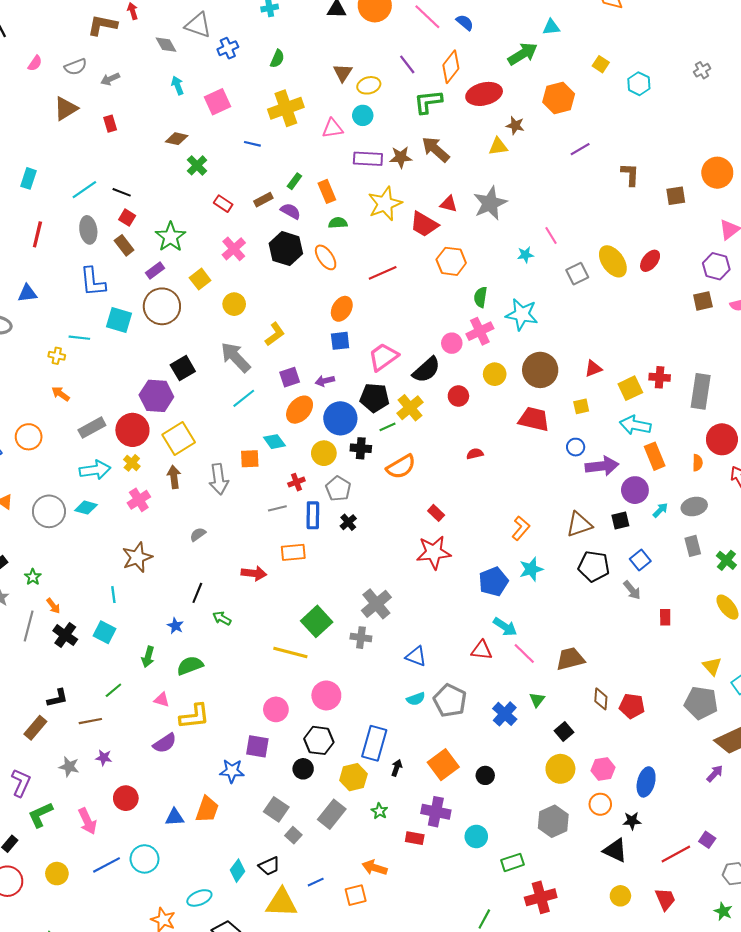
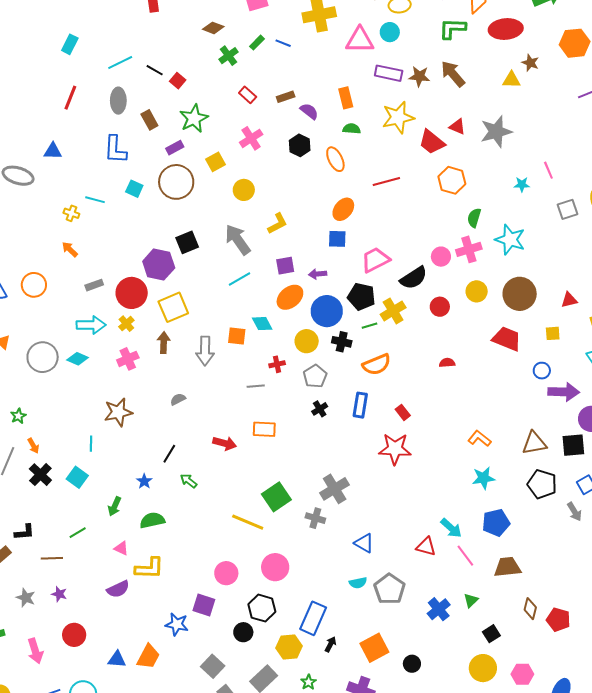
pink triangle: (333, 128) -> (360, 40), size x1.4
green rectangle: (294, 181) -> (257, 43), moved
red square: (127, 218) -> (178, 81), moved
black hexagon: (286, 249) -> (300, 145), size x0.7
cyan square: (119, 320) -> (134, 189), size x0.7
gray rectangle: (92, 428) -> (94, 285), size x0.7
blue rectangle: (313, 515) -> (360, 405), moved
black square: (620, 520) -> (573, 445), size x1.4
orange L-shape: (521, 528) -> (479, 438), turned -100
blue pentagon: (493, 582) -> (496, 523), moved

